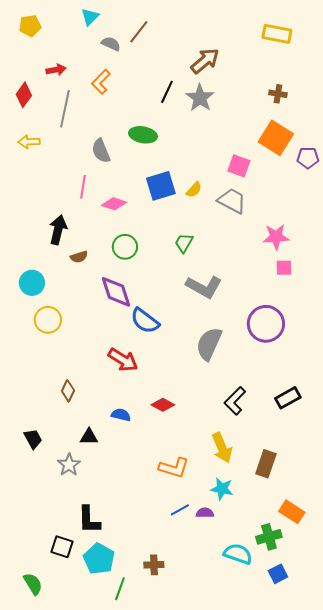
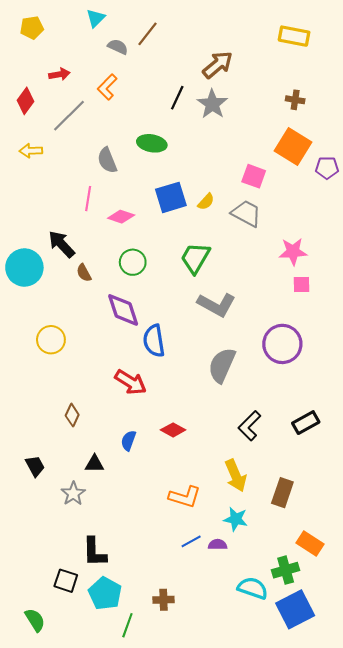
gray line: (65, 109) -> (69, 116), turned 33
black arrow: (58, 230) -> (62, 244), turned -56
green trapezoid: (184, 243) -> (195, 258), size x1.5
brown semicircle: (79, 257) -> (84, 273), turned 78
cyan circle: (32, 283) -> (24, 268), moved, size x1.4
blue semicircle: (145, 321) -> (154, 341), turned 44
blue semicircle: (121, 415) -> (128, 441), turned -84
blue square: (278, 574) -> (295, 609), size x1.8

